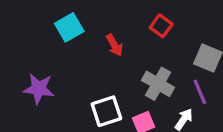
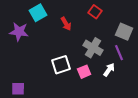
purple star: (39, 89) -> (19, 32), moved

